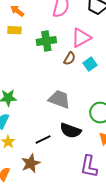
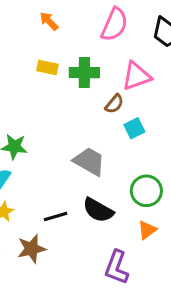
yellow rectangle: (15, 30) -> (47, 67), moved
cyan square: (90, 64) -> (134, 128), moved

